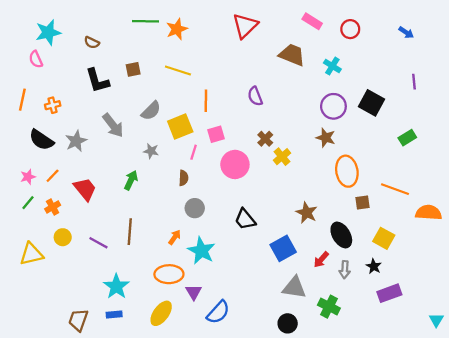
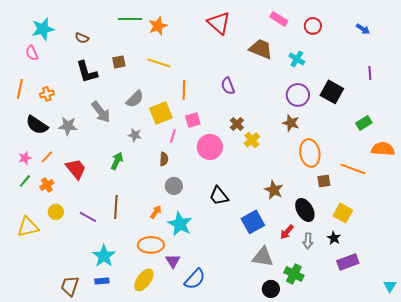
red triangle: (245, 26) -> (219, 23), turned -35
gray star: (76, 141) -> (68, 126), turned 30
orange semicircle: (429, 213) -> (383, 149), moved
black circle: (288, 323) -> (271, 289), moved

